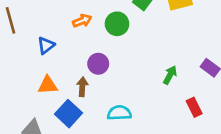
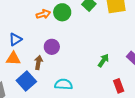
green circle: (117, 24) -> (62, 12), moved
blue triangle: (46, 45) -> (15, 39), moved

